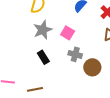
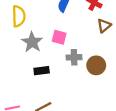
black rectangle: (43, 57) -> (42, 71), turned -48

